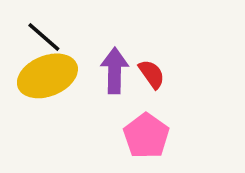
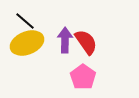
red semicircle: (152, 74) -> (86, 42), size x1.5

